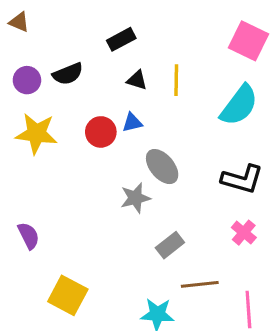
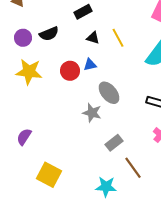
yellow line: (176, 80) -> (118, 38), turned -30
gray star: (135, 198) -> (92, 113), turned 30
purple semicircle: (29, 236) -> (24, 137), turned -120
brown line: (200, 284) -> (133, 168), turned 60

